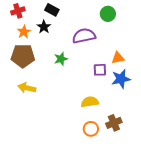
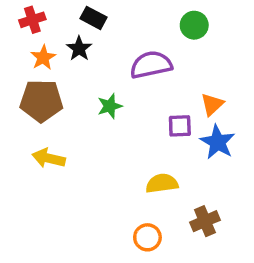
orange triangle: (118, 58) -> (212, 104), turned -32
blue star: (121, 79) -> (218, 142), turned -30
orange circle: (91, 129) -> (147, 237), moved

